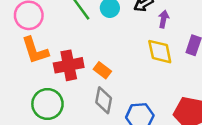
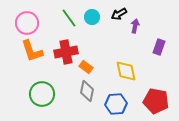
yellow diamond: (160, 52) -> (126, 71), moved
red cross: (69, 65) -> (66, 52), moved

